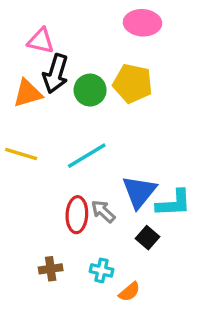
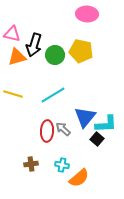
pink triangle: (41, 41) -> (12, 34), moved
black square: (147, 238) -> (97, 139), moved
orange semicircle: (129, 292) -> (79, 178), size x1.5

